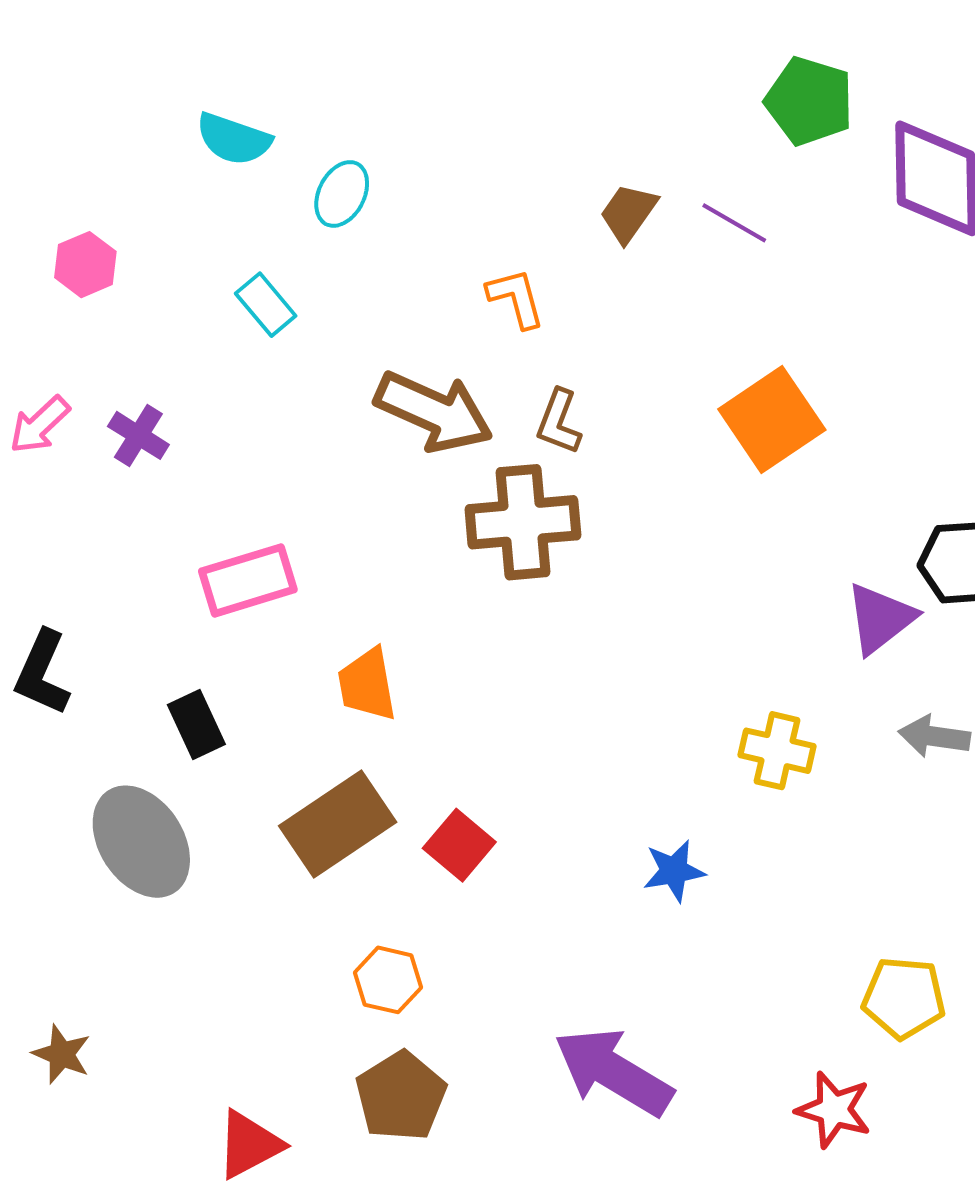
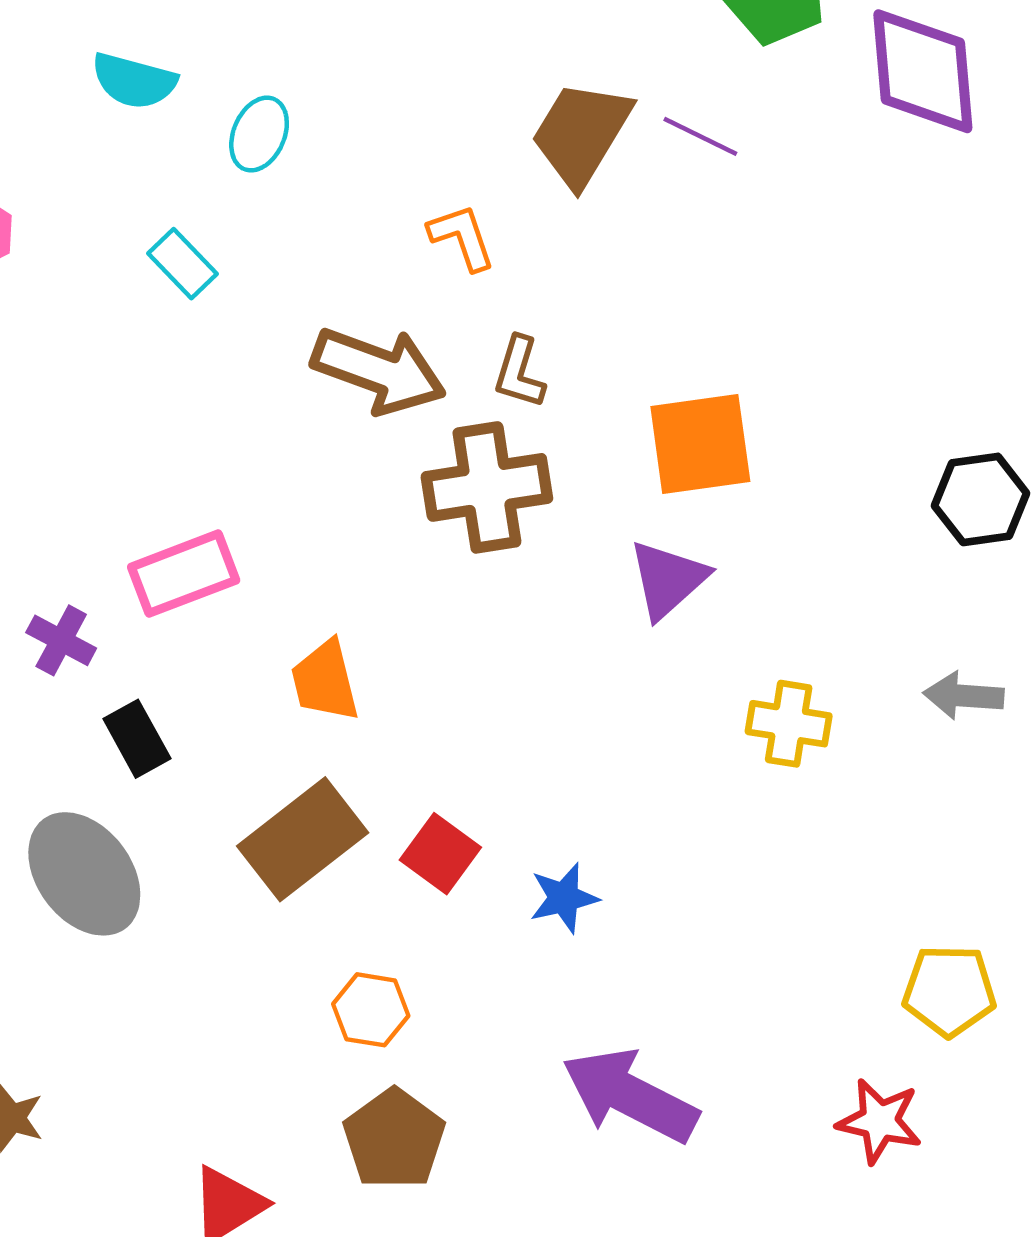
brown trapezoid: (628, 213) -> (581, 133), size x1.6
orange square: (772, 420) -> (700, 444), moved, turned 30
purple cross: (138, 435) -> (61, 640), moved
purple triangle: (880, 618) -> (668, 579), moved
blue star: (674, 871) -> (564, 898), moved

